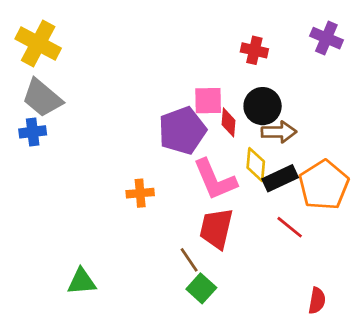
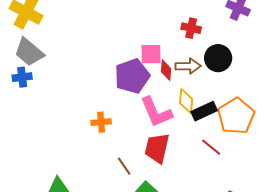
red cross: (254, 50) -> (191, 28), moved
black circle: (263, 106) -> (218, 58), moved
brown arrow: (279, 132) -> (188, 66), moved
brown line: (189, 260) -> (124, 166), moved

